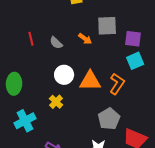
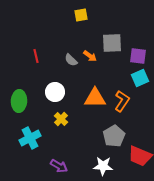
gray semicircle: (56, 43) -> (71, 60), moved
white circle: (64, 75) -> (55, 92), moved

